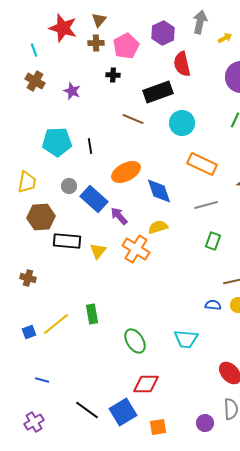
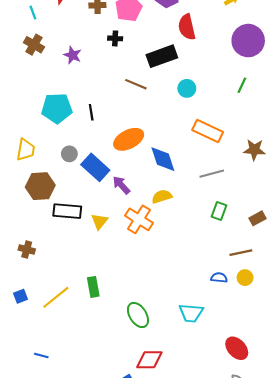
cyan circle: (182, 123) -> (187, 88), size x0.7
blue square: (29, 332) -> (20, 296), moved

